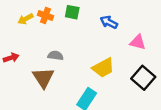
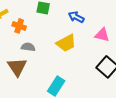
orange cross: (46, 16) -> (19, 26), moved
yellow trapezoid: (103, 68) -> (66, 43), moved

